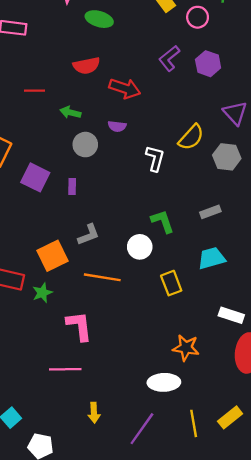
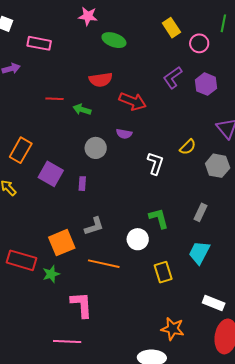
green arrow: (70, 112) -> (82, 110), moved
yellow semicircle: (191, 137) -> (188, 147), size x0.7
gray rectangle: (210, 212) -> (201, 212), turned -48
cyan trapezoid: (212, 258) -> (199, 253), turned -50

